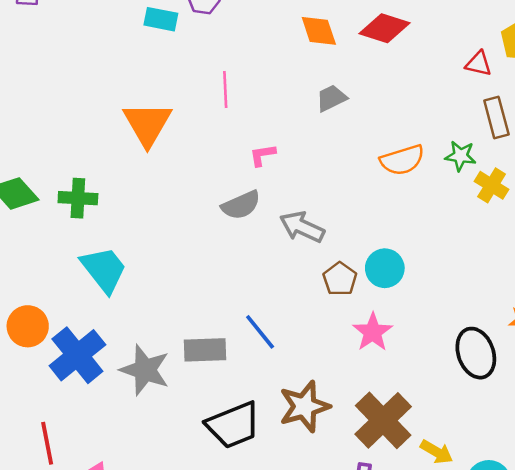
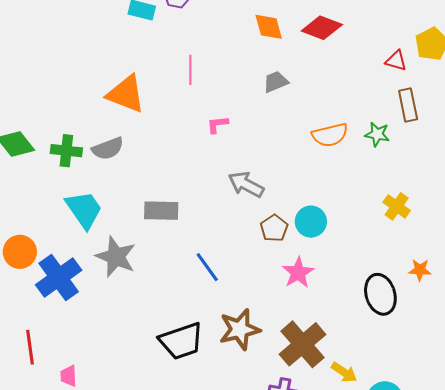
orange triangle: (147, 124) -> (126, 94), turned -42
yellow cross: (492, 185) -> (397, 206), moved
gray semicircle: (241, 205) -> (108, 148), moved
gray rectangle: (205, 350) -> (161, 211), moved
gray star: (145, 370) -> (116, 257), moved

